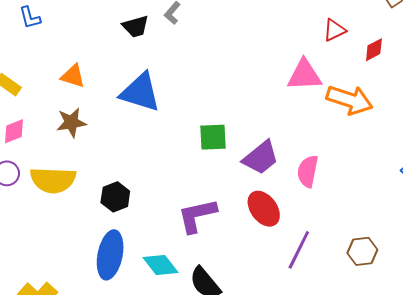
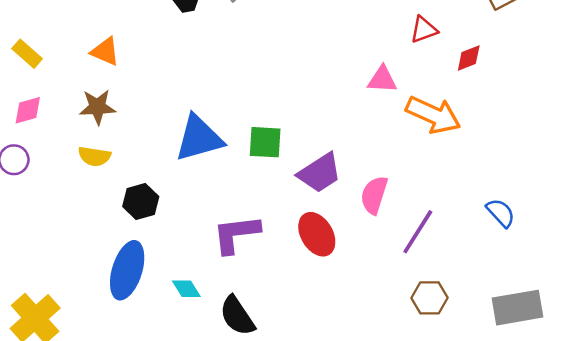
pink triangle: (304, 75) -> (382, 79), size x0.7
blue triangle: (140, 92) -> (199, 138), moved, turned -39
yellow semicircle: (53, 180) -> (94, 156), moved, size x0.6
purple line: (299, 250) -> (418, 232), moved
cyan diamond: (161, 265) -> (186, 289), size x0.7

